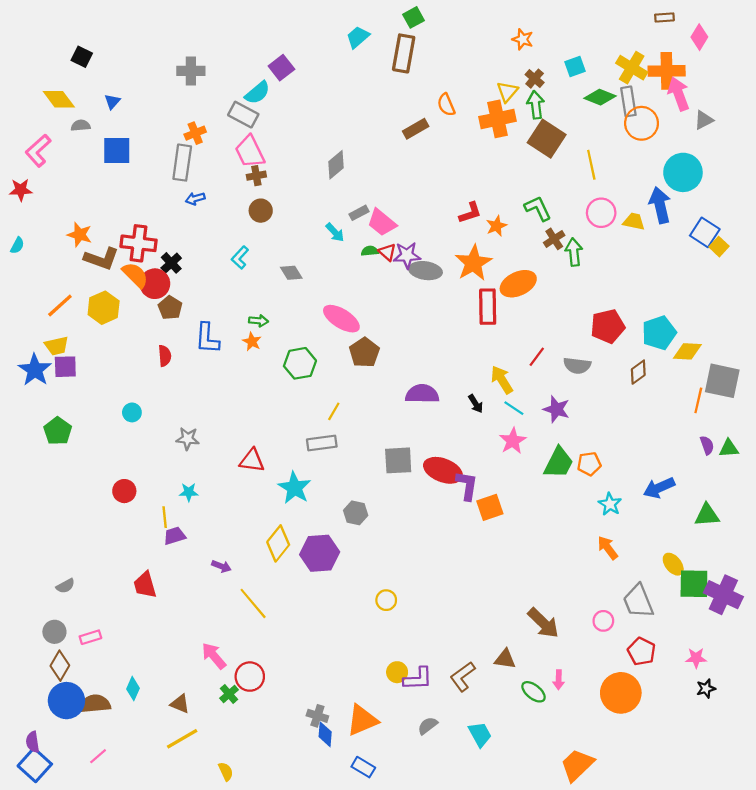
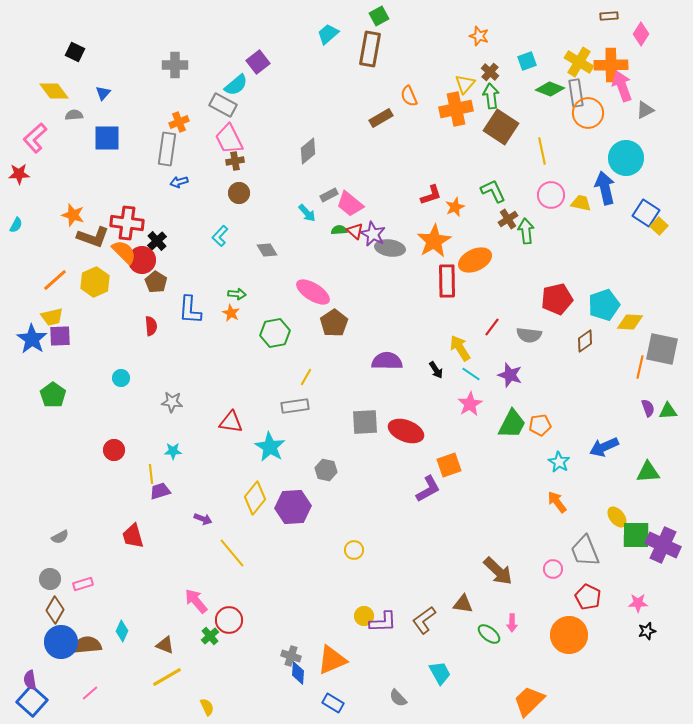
purple star: (407, 255) -> (373, 234), turned 30
purple L-shape: (467, 486) -> (428, 489), moved, turned 52
gray semicircle: (428, 726) -> (398, 698), moved, turned -96

